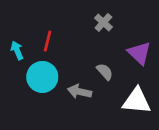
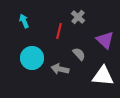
red line: (48, 41) -> (59, 31), moved
cyan arrow: (17, 50) -> (24, 21), moved

